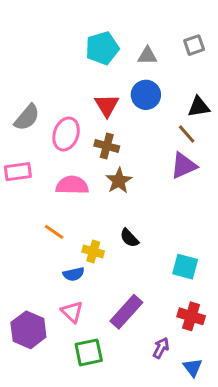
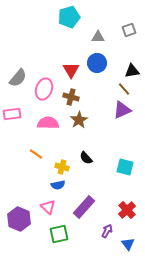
cyan pentagon: (102, 48) -> (69, 17), moved
cyan square: (185, 267) -> (125, 167), moved
blue semicircle: (74, 274) -> (58, 185), moved
red cross: (191, 316) -> (127, 210), turned 30

